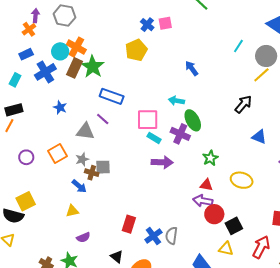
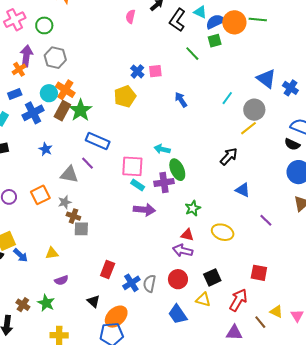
purple arrow: (35, 16) -> (26, 56), size x1.5
blue arrow: (192, 68) -> (181, 100), moved
purple cross: (180, 134) -> (164, 182), turned -36
gray square: (103, 167) -> (81, 229), moved
blue arrow: (79, 186) -> (21, 255), moved
red circle: (214, 214) -> (178, 279), moved

